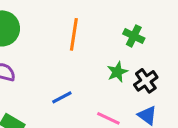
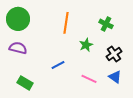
green star: (117, 72) -> (86, 45), moved

